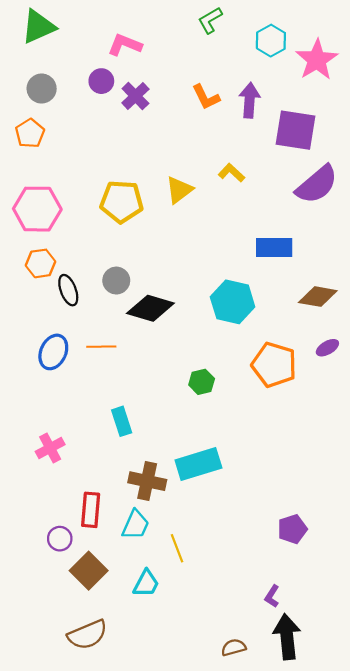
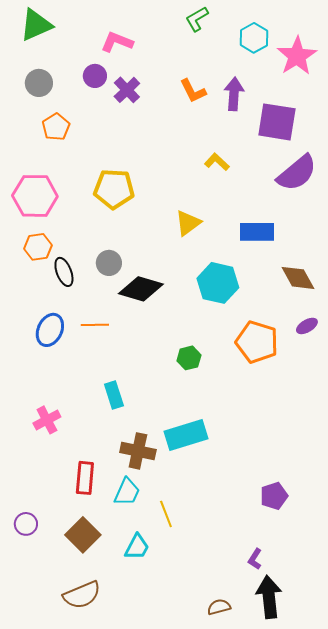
orange pentagon: (30, 133) -> (56, 127), moved
yellow triangle: (179, 190) -> (188, 223), moved
brown diamond: (318, 297) -> (298, 278), turned 51
purple circle: (60, 539) -> (26, 524), moved

